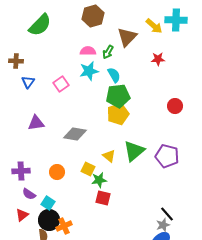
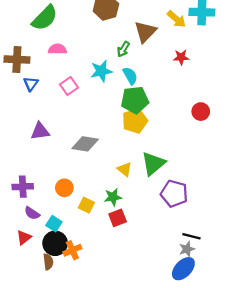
pink semicircle: (88, 51) -> (57, 49), moved
brown cross: (16, 61) -> (17, 60), size x1.5
purple pentagon: (167, 156) -> (174, 194), moved
yellow square: (88, 169) -> (86, 205), moved
red square: (103, 198) -> (118, 218), turned -35
black line: (167, 214) -> (191, 236), turned -35

